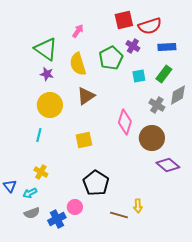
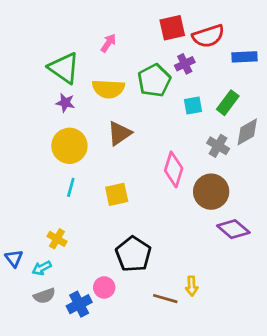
purple cross: (133, 46) -> (185, 64), turned 32
blue rectangle: (167, 47) -> (244, 57), moved
yellow semicircle: (78, 64) -> (108, 89), turned -70
cyan line: (39, 135) -> (71, 187), moved

